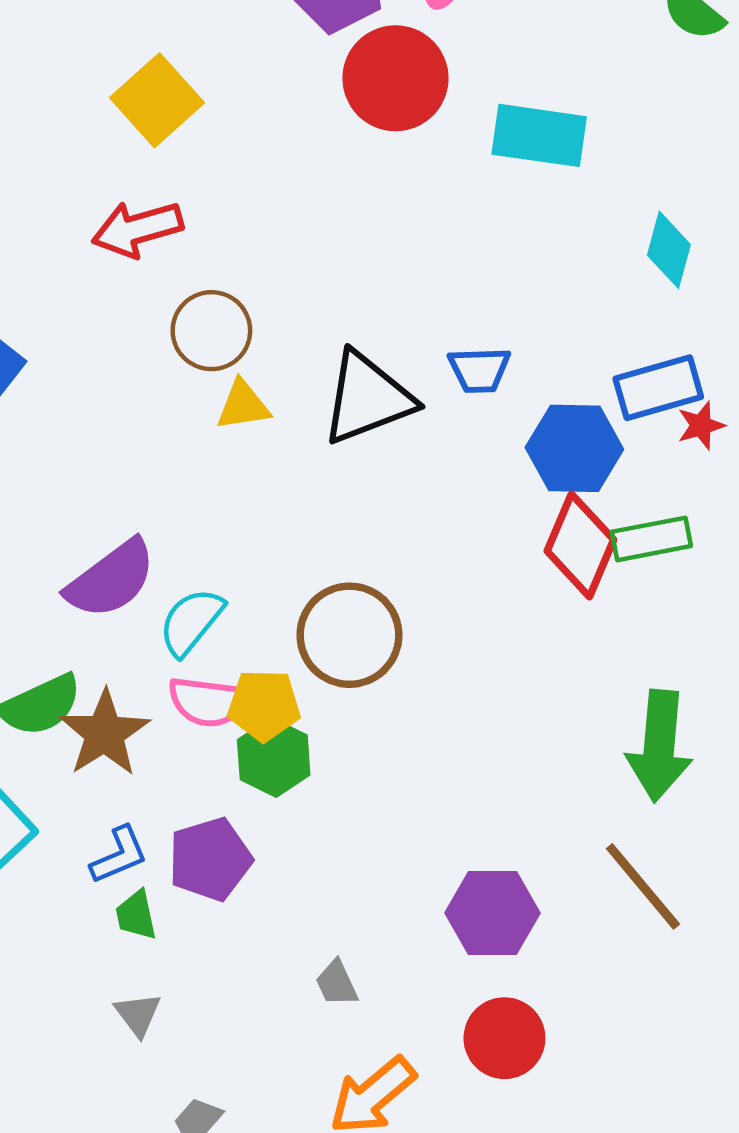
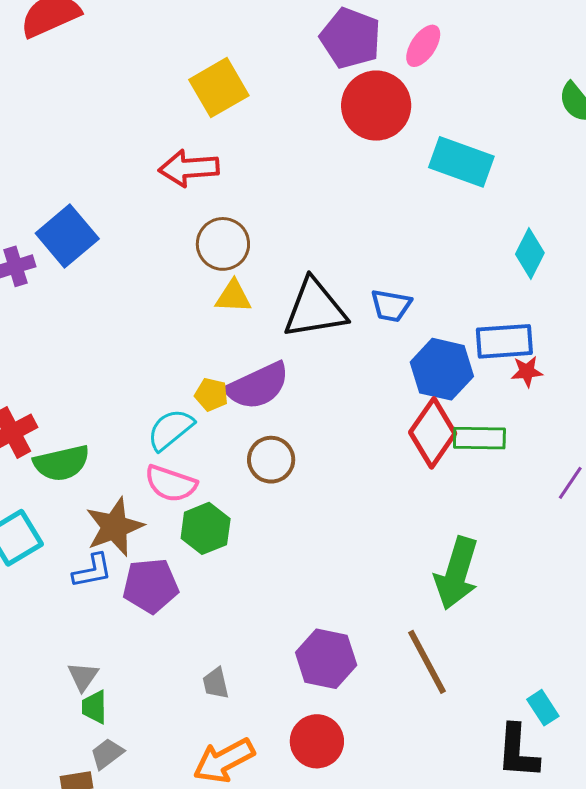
purple semicircle: (111, 579) -> (258, 386), moved
brown circle: (349, 635) -> (271, 460), size x0.7
yellow pentagon: (264, 705) -> (211, 395), moved, size x0.7
brown star: (105, 733) -> (114, 527), moved
green trapezoid: (136, 915) -> (94, 707), moved

